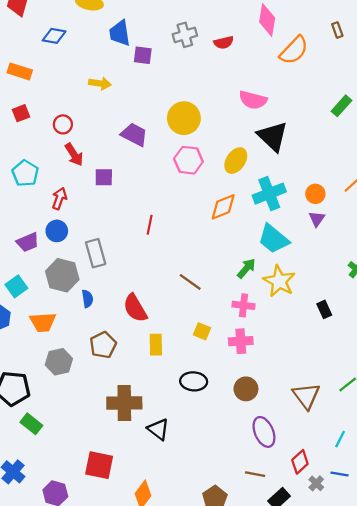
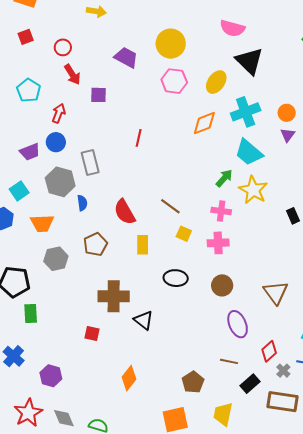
brown line: (190, 282) -> (170, 206), moved
green rectangle: (31, 424) -> (31, 314), turned 48
red square: (99, 465) -> (92, 333), moved, size x0.6

